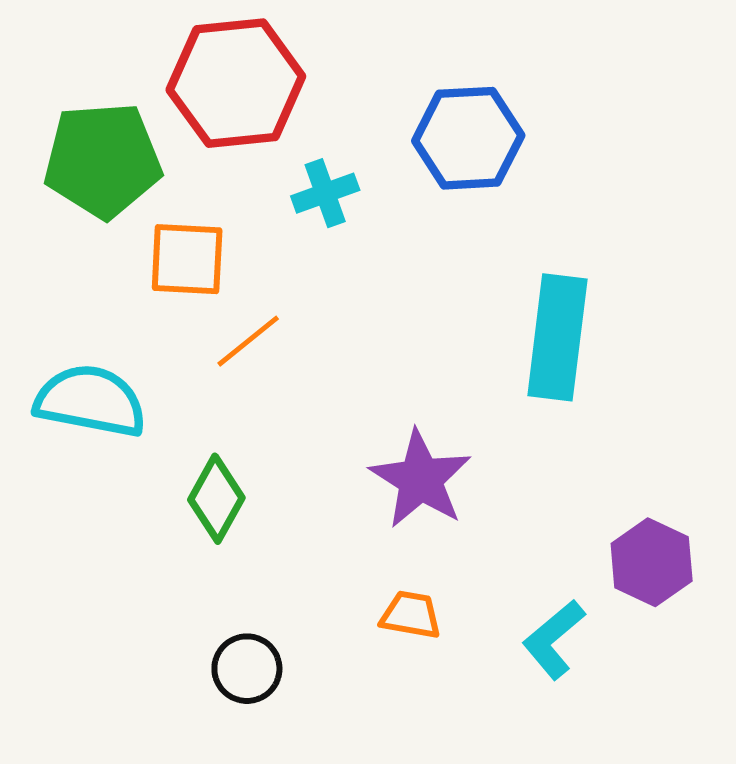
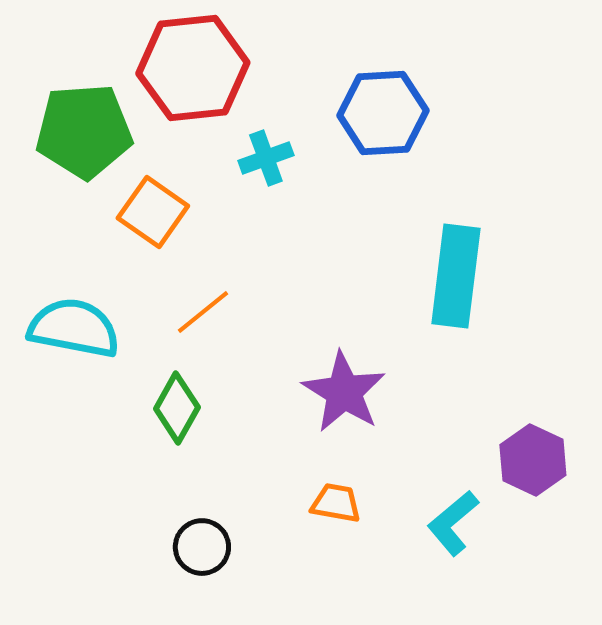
orange square: (187, 259) -> (153, 212), turned 32
orange line: (248, 341) -> (203, 312), moved

